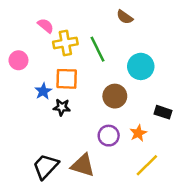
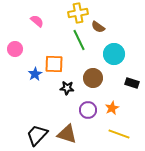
brown semicircle: (125, 17) -> (98, 27), moved
yellow cross: (65, 43) -> (78, 13), moved
black star: (62, 107) -> (67, 88), moved
black rectangle: (163, 112) -> (132, 83), moved
yellow line: (147, 165) -> (119, 134), turned 65

